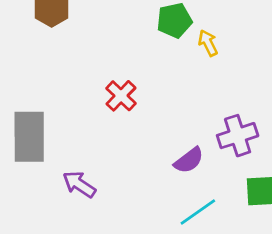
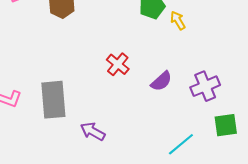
purple semicircle: (189, 160) -> (161, 81), moved

